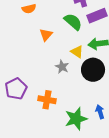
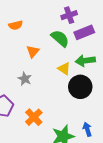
gray star: (62, 67) -> (25, 79), moved
orange cross: (47, 100) -> (34, 117), turned 36

